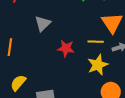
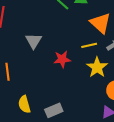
yellow semicircle: (18, 83) -> (24, 104), turned -42

